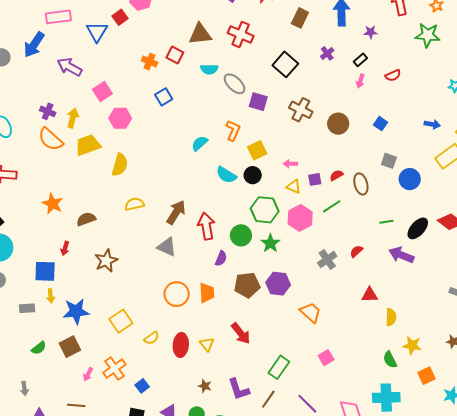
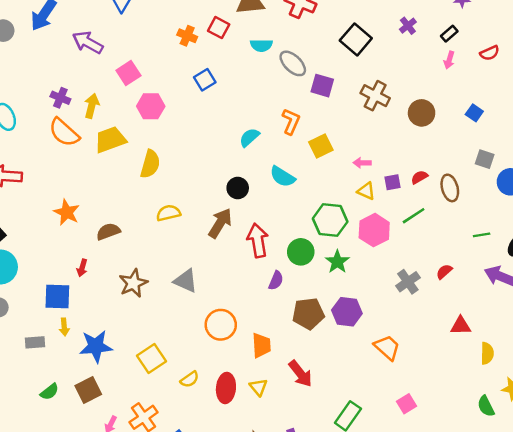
black circle: (253, 175) -> (238, 188), moved
gray triangle: (167, 247) -> (186, 281), moved
orange trapezoid: (207, 293) -> (261, 345), moved

